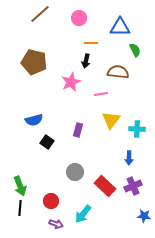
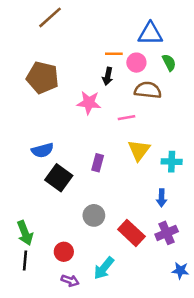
pink circle: (79, 18) -> (136, 63), moved
pink star: (71, 82) -> (89, 103), turned 30
black square: (47, 142) -> (59, 178), size x1.5

